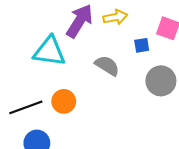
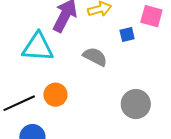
gray circle: (161, 81) -> (136, 104), moved

